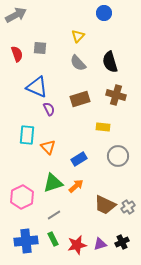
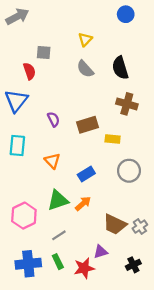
blue circle: (104, 13) -> (126, 14), moved
red semicircle: (17, 54) -> (29, 71), moved
blue triangle: (37, 87) -> (16, 101), moved, turned 45
brown rectangle: (80, 99) -> (87, 125), moved
cyan rectangle: (27, 135) -> (17, 146), moved
purple triangle: (100, 244) -> (101, 252), moved

